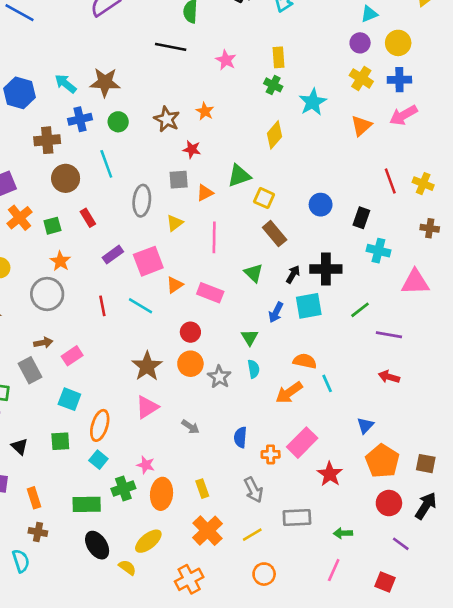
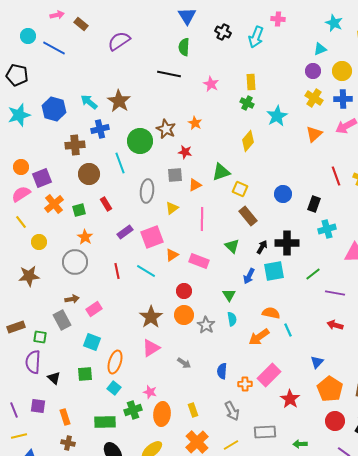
brown star: (105, 82) -> (119, 101), turned 30
green circle: (118, 122) -> (140, 141), moved, size x1.6
cyan cross: (378, 251) -> (327, 229), turned -30

